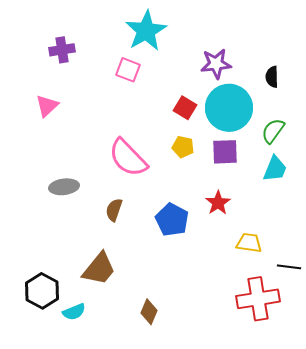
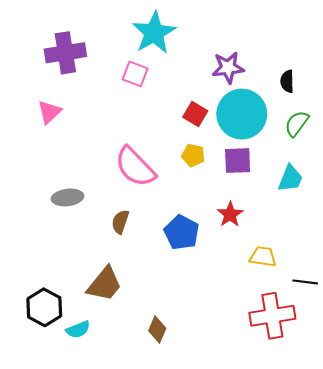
purple cross: (62, 50) -> (65, 53), size x1.5
green semicircle: (273, 131) -> (297, 124), moved

